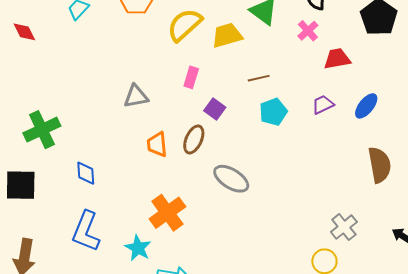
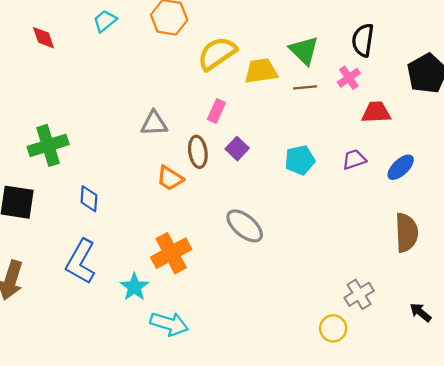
brown line: (259, 78) -> (305, 87), moved
brown ellipse: (194, 139) -> (198, 152), moved, turned -40
orange trapezoid: (157, 144) -> (170, 178), turned -60

